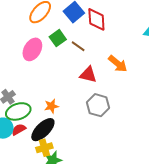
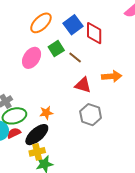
orange arrow: (118, 64) -> (112, 76), turned -48

